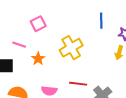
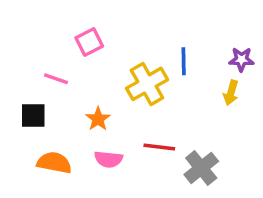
blue line: (101, 21) -> (184, 61), moved
orange star: (38, 59) -> (98, 119), moved

